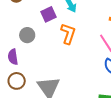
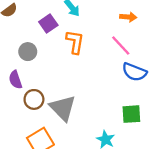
brown circle: (17, 81) -> (34, 99), moved

